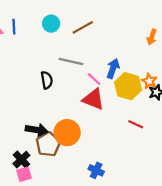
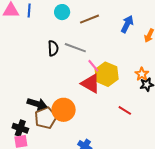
blue arrow: (113, 68) -> (127, 24), moved
black semicircle: (47, 80) -> (53, 48), moved
yellow hexagon: (128, 86) -> (107, 74), moved
black cross: (21, 160) -> (20, 128), turned -35

